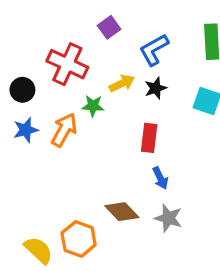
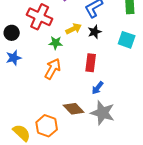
orange arrow: (64, 130) -> (53, 69), moved
blue arrow: (160, 178) -> (98, 88), turned 64
gray star: (168, 218) -> (103, 113), size x1.4

